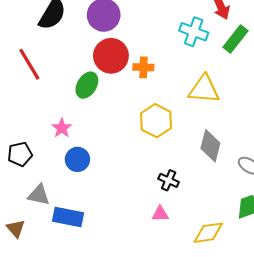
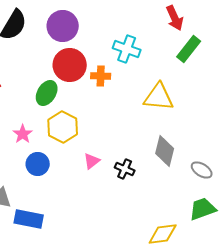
cyan cross: (194, 32) -> (127, 49), moved
yellow hexagon: (156, 121) -> (63, 127), moved
black cross: (169, 180) -> (125, 169), moved
pink triangle: (160, 214) -> (92, 161), moved, turned -36

